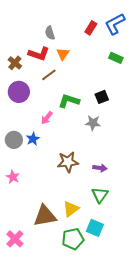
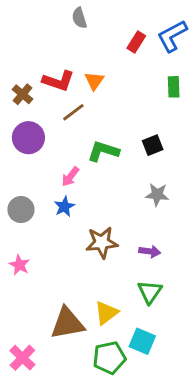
gray semicircle: (50, 33) -> (79, 18), moved
green rectangle: (116, 58) -> (174, 87), turned 64
gray star: (93, 123) -> (157, 195), moved
blue star: (33, 139) -> (64, 207), moved

